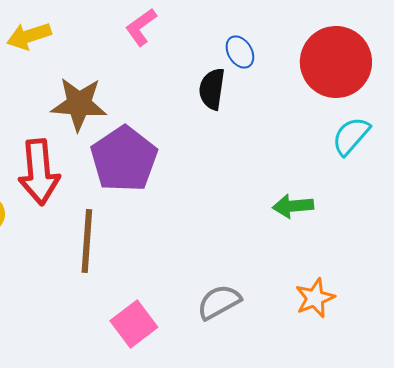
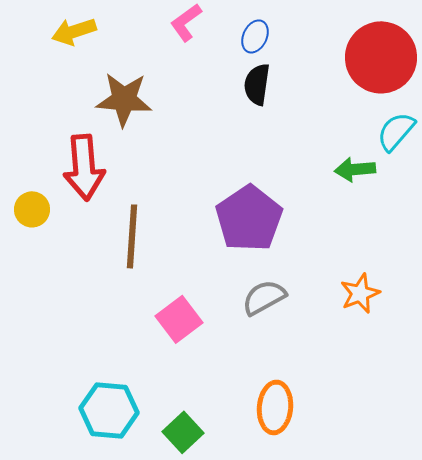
blue ellipse: (240, 52) -> (255, 36), moved, turned 56
purple pentagon: (124, 159) -> (249, 218), moved
green arrow: (293, 206) -> (355, 169), moved

